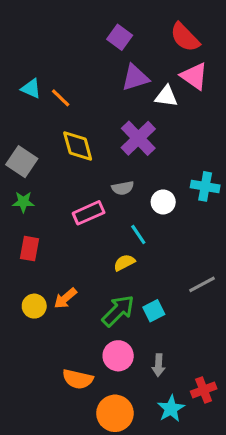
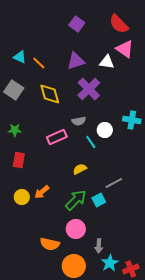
purple triangle: (135, 78) -> (76, 61), moved
gray square: (22, 162) -> (14, 90), moved
cyan line: (138, 235) -> (91, 142), moved
gray line: (202, 284) -> (114, 183), moved
gray arrow: (158, 365) -> (99, 246), moved
red cross: (204, 390) -> (131, 269), moved

